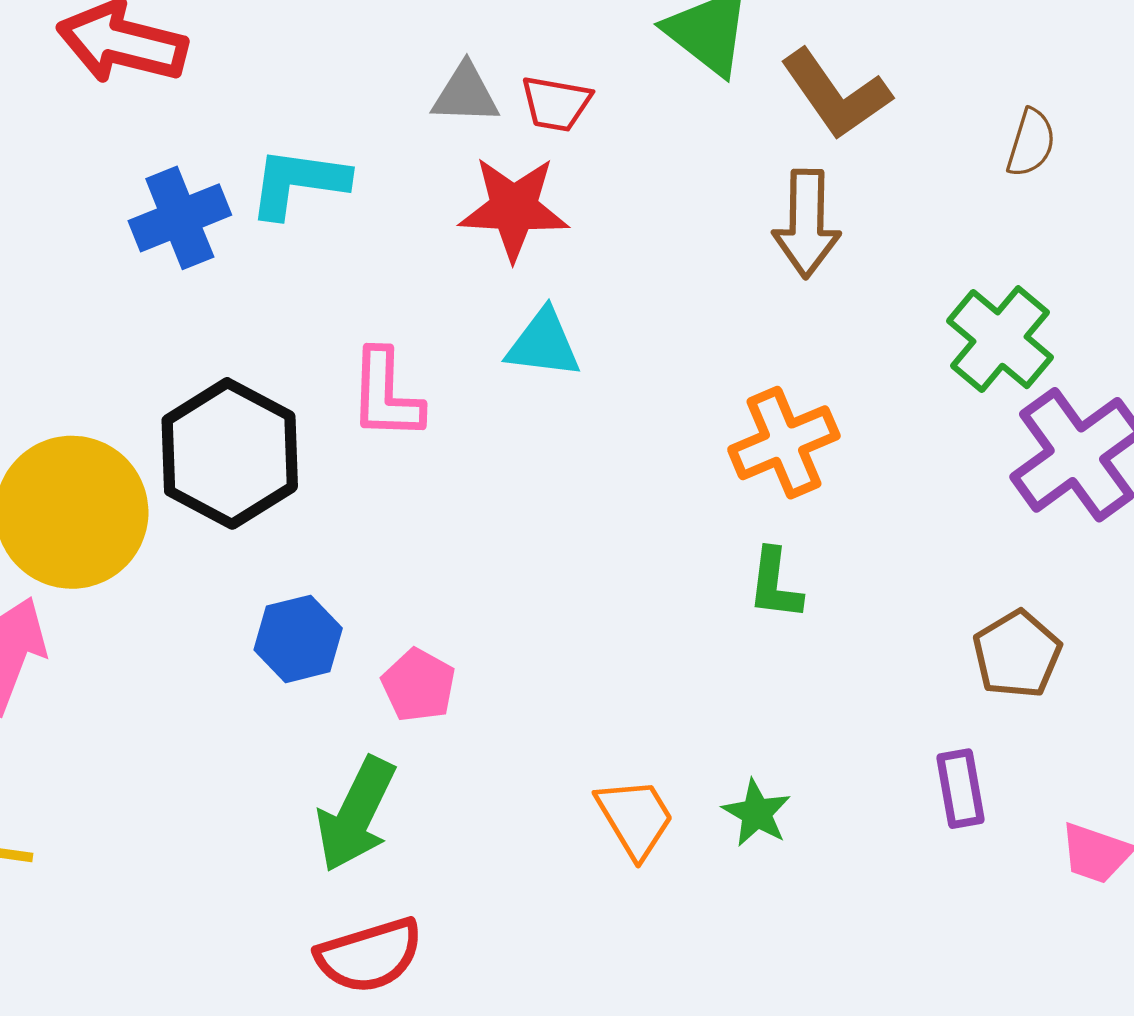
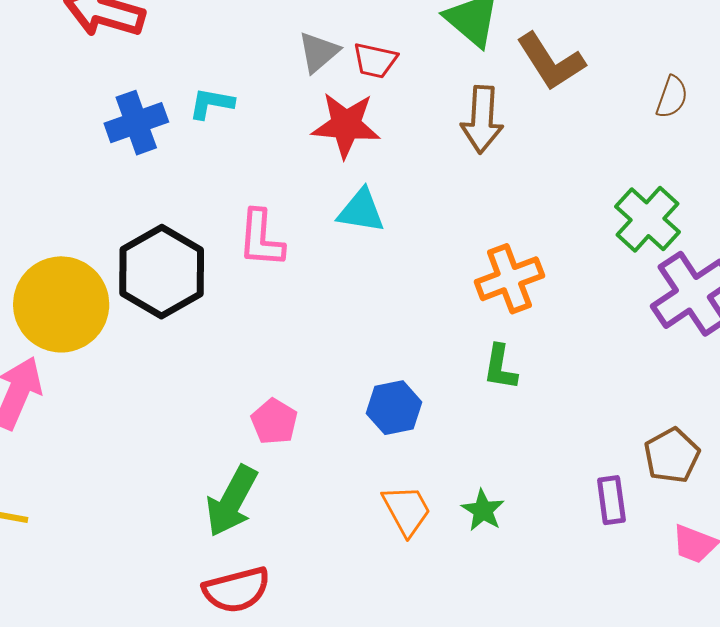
gray triangle: (466, 94) -> (319, 52), turned -45
cyan L-shape: (298, 183) -> (211, 103), size x0.7
brown arrow: (807, 224) -> (482, 120), moved
blue hexagon: (298, 639) -> (394, 408), moved
brown pentagon: (1017, 654) -> (672, 455), moved

